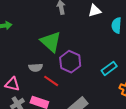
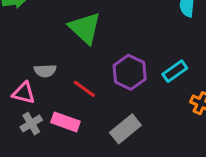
purple hexagon: (70, 62) -> (130, 72), moved
gray semicircle: (36, 68) -> (45, 71), moved

